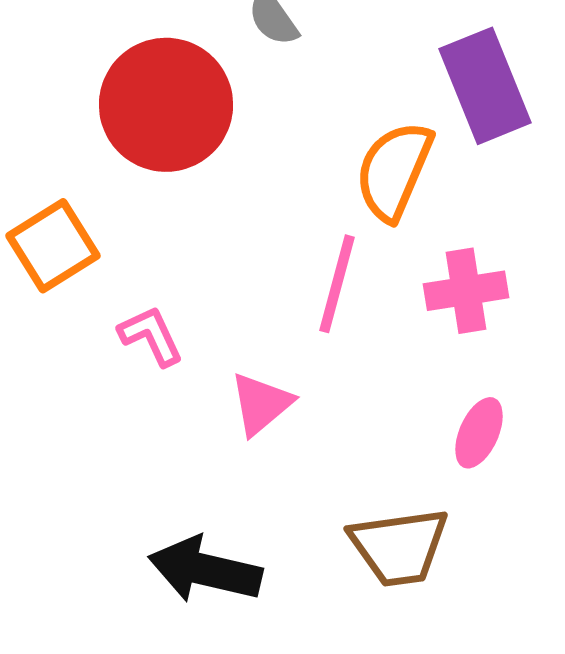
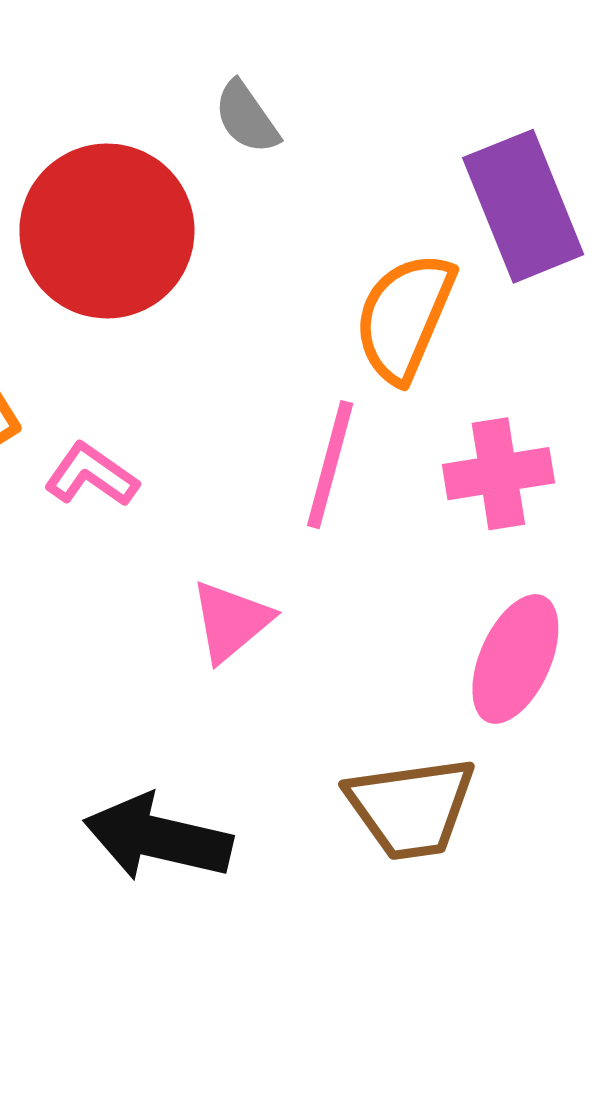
pink L-shape: (151, 336) -> (91, 475), moved, turned -30
pink ellipse: (479, 433) -> (515, 659), size x1.4

